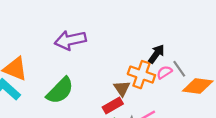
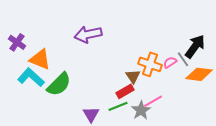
black arrow: (156, 54) -> (195, 46), moved, size x1.4
green semicircle: (60, 91) -> (59, 84), moved

